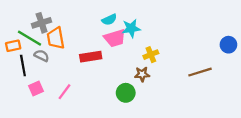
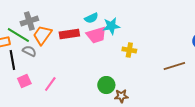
orange trapezoid: (56, 38) -> (42, 35), turned 45
yellow cross: (151, 55) -> (129, 50), turned 32
red rectangle: (91, 57) -> (69, 34), moved
brown star: (142, 74) -> (121, 96), moved

